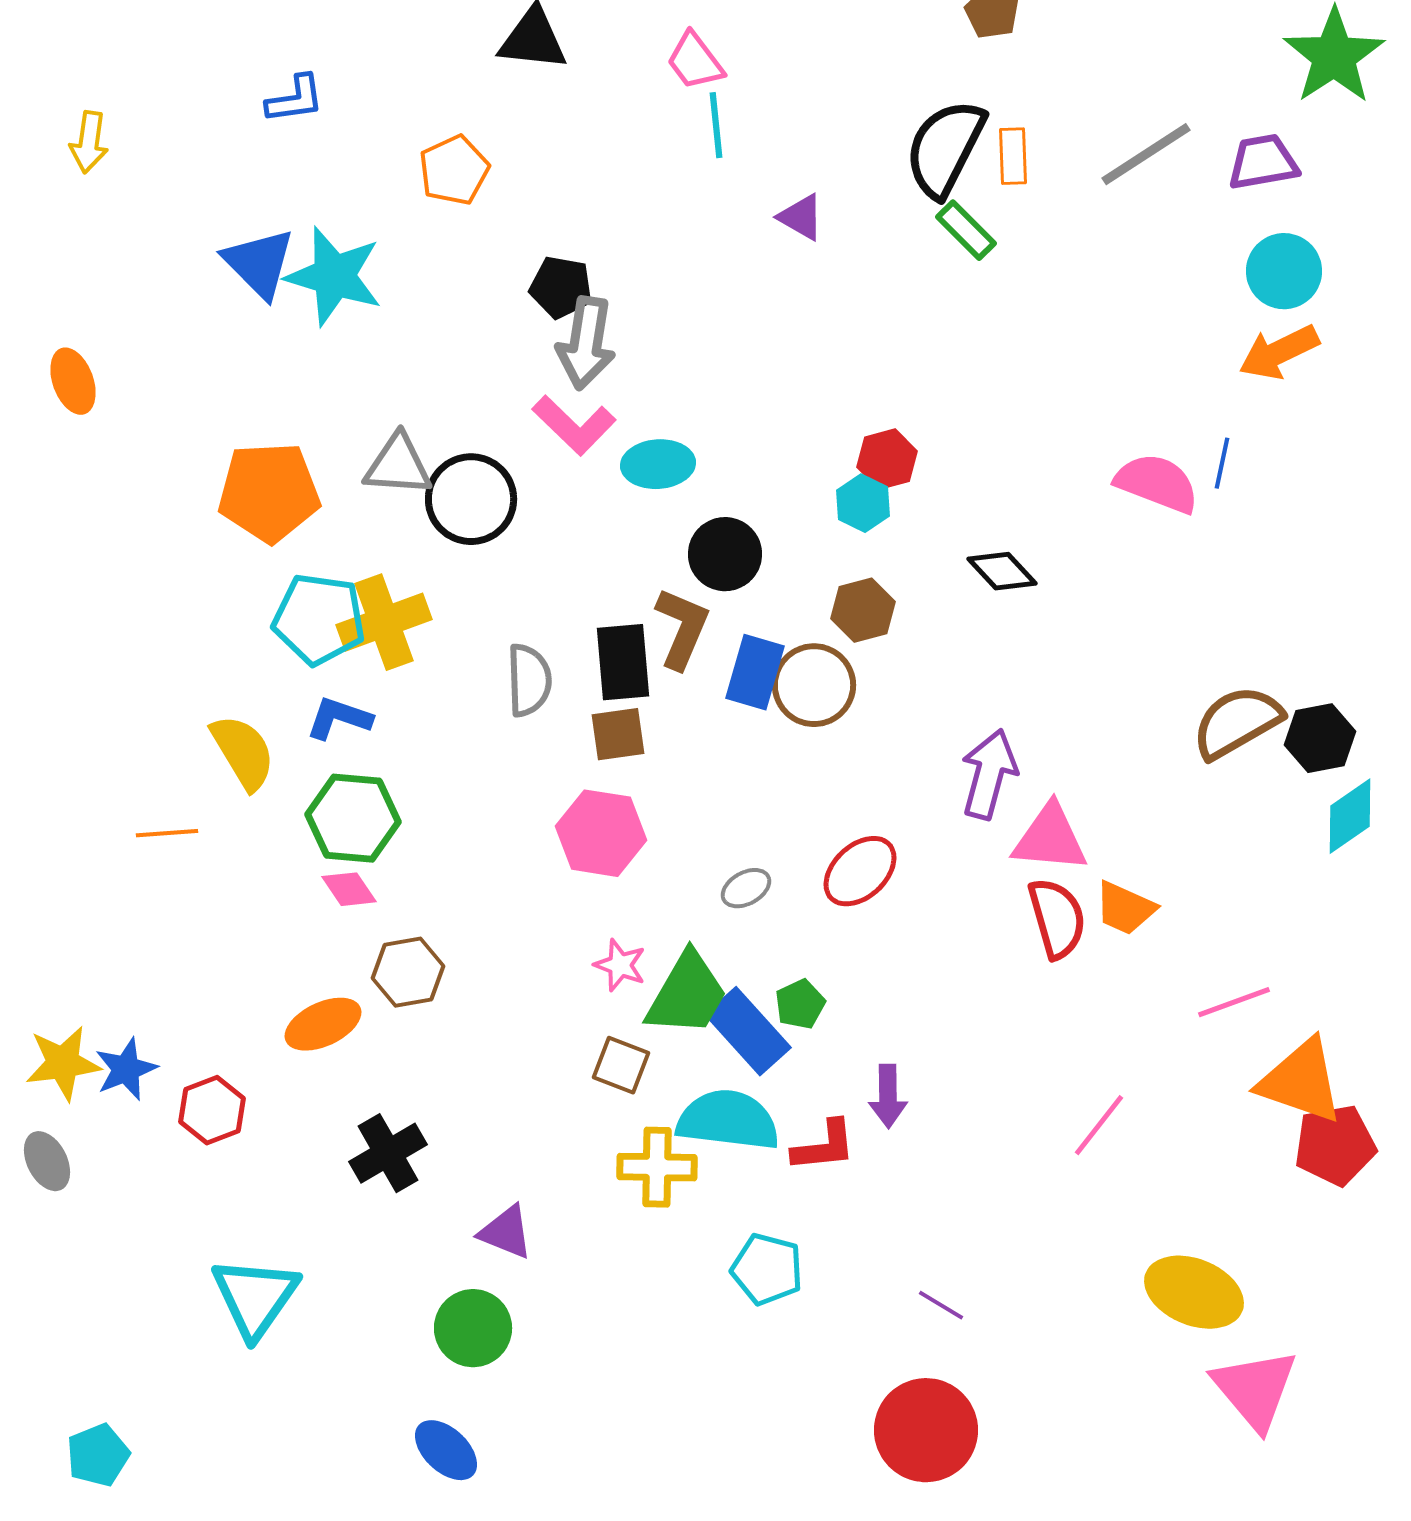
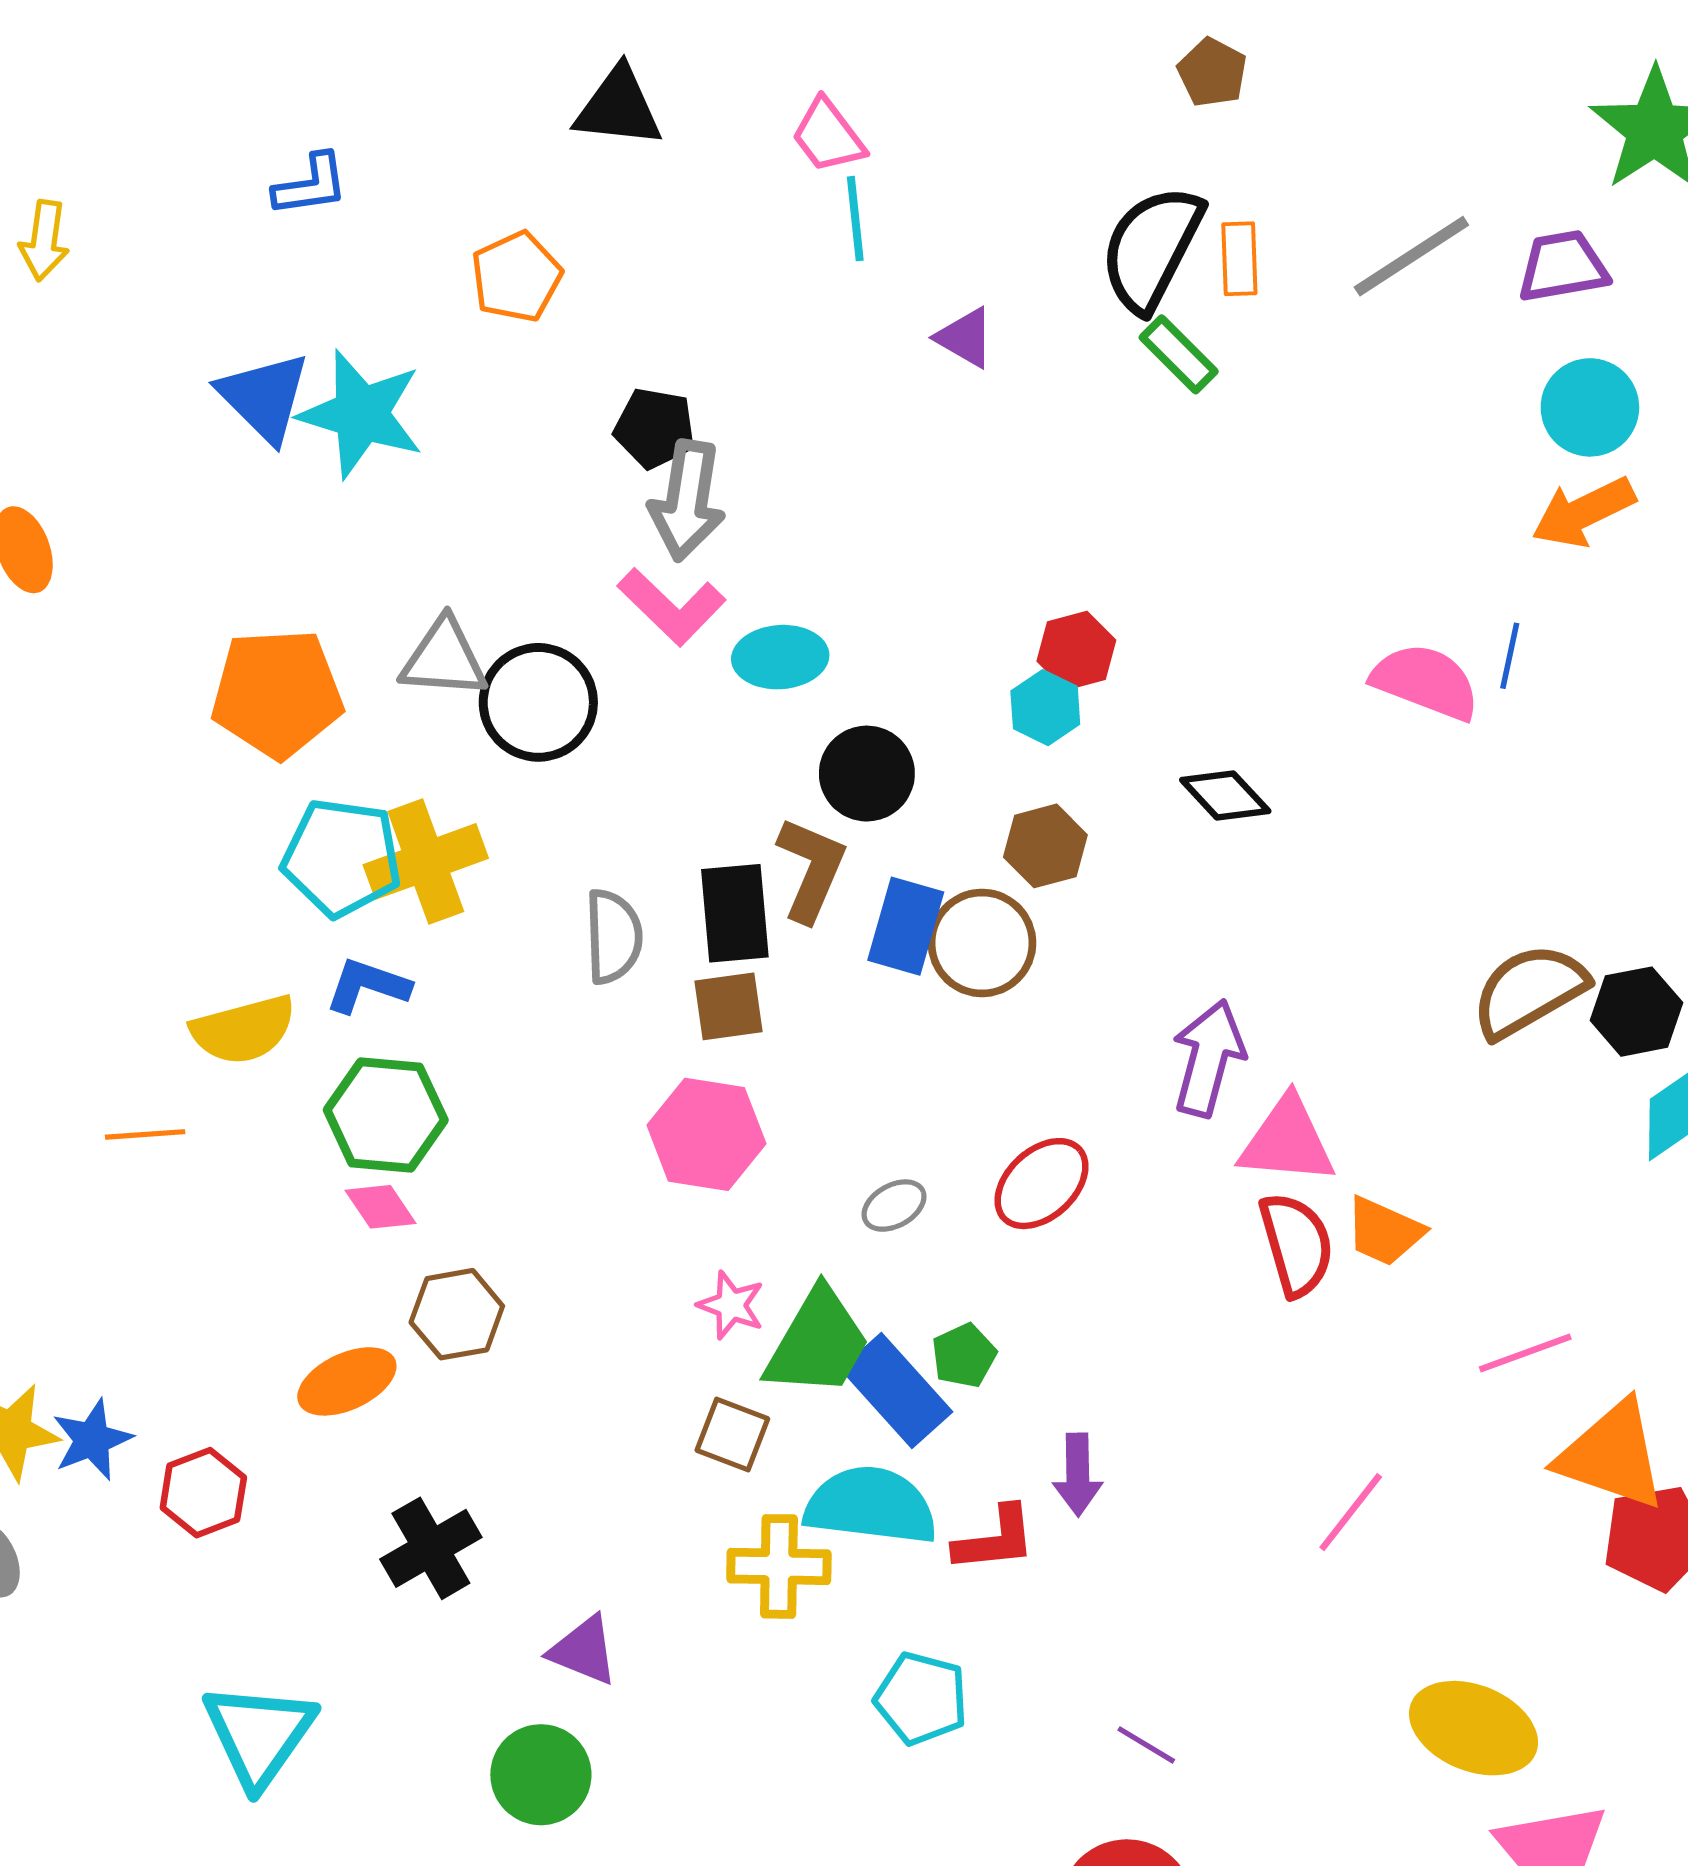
yellow semicircle: (243, 752) -> (243, 1030), turned 106

